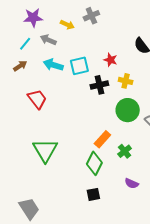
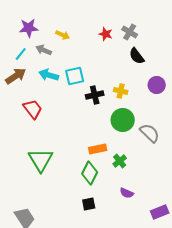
gray cross: (91, 16) -> (130, 32), moved, turned -35
red star: (110, 60) -> (106, 34), moved
brown arrow: (20, 66) -> (16, 76), size x1.5
orange rectangle: (102, 139) -> (98, 149), turned 36

